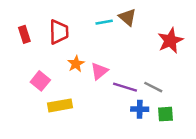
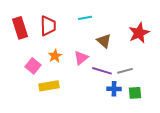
brown triangle: (127, 17) -> (104, 41), moved
red rectangle: (24, 34) -> (20, 28), size x1.5
orange star: (76, 64) -> (55, 56), moved
gray line: (153, 87) -> (125, 71), turned -42

